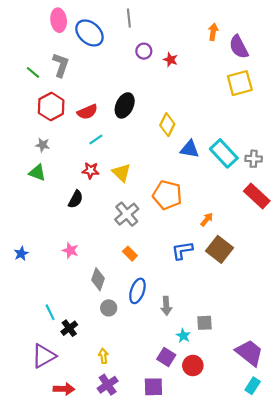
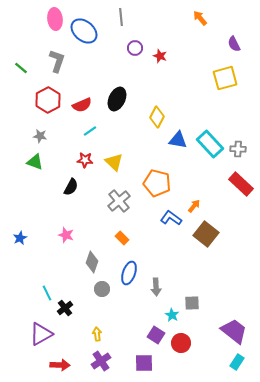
orange arrow: (213, 32) -> (200, 18), moved, turned -49
purple semicircle: (239, 47) -> (234, 44), moved, size x0.7
green line: (33, 72) -> (21, 68), moved
blue L-shape: (182, 250) -> (171, 218), moved, turned 45

